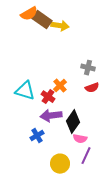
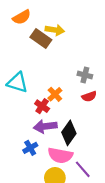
brown rectangle: (42, 20) -> (41, 39), moved
cyan triangle: (25, 91) -> (17, 83), moved
pink semicircle: (80, 139) -> (60, 155), moved, size x1.6
purple line: (86, 156) -> (83, 169), turned -66

